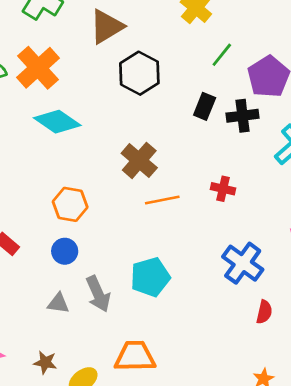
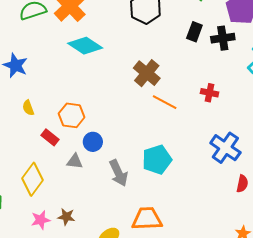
orange line: (162, 200) -> (165, 102), turned 40
orange hexagon: (70, 204) -> (72, 115), moved
gray triangle: (58, 303) -> (75, 161), moved
brown star: (45, 362) -> (66, 217), moved

